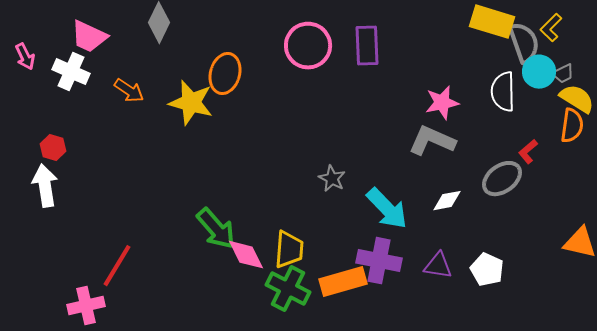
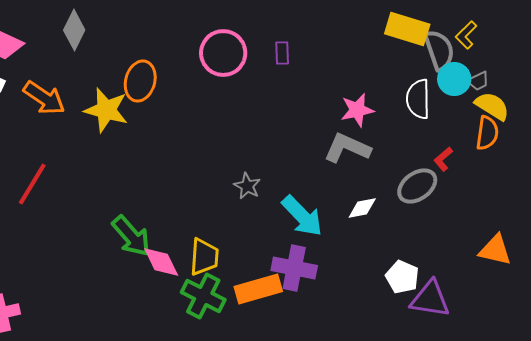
purple rectangle: (367, 46) -> (282, 53), size x0.6
orange arrow: (129, 91) -> (44, 98), size x1.4
red line: (117, 266) -> (32, 184), moved
purple triangle: (438, 266) -> (430, 299), moved, size x1.4

